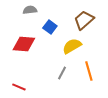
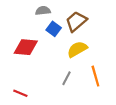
gray semicircle: (30, 10) -> (43, 11), moved
brown trapezoid: (84, 20) -> (76, 21), moved

